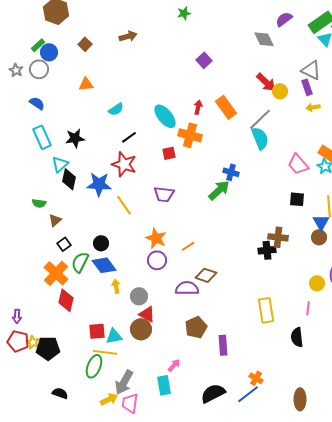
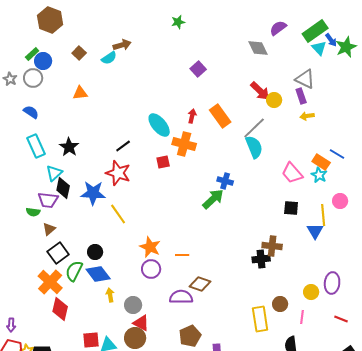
cyan semicircle: (116, 109) -> (109, 58), moved
black star: (75, 138) -> (69, 147), turned -30
purple trapezoid: (164, 194) -> (48, 200), moved
brown circle: (319, 237) -> (280, 304), moved
black square: (64, 244) -> (58, 253), size x1.5
orange line: (188, 246) -> (182, 255), turned 32

